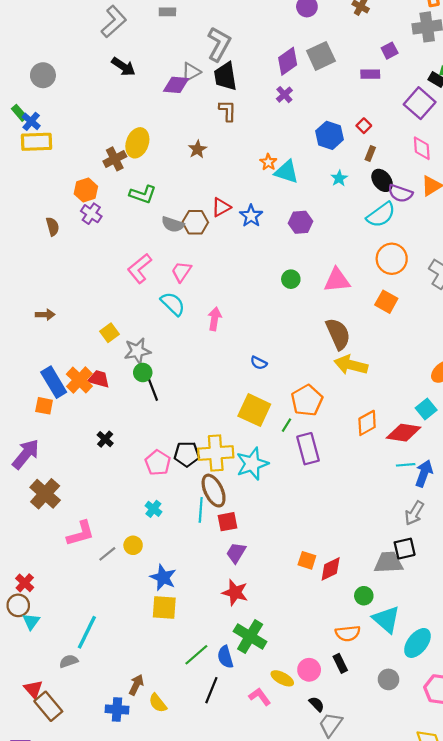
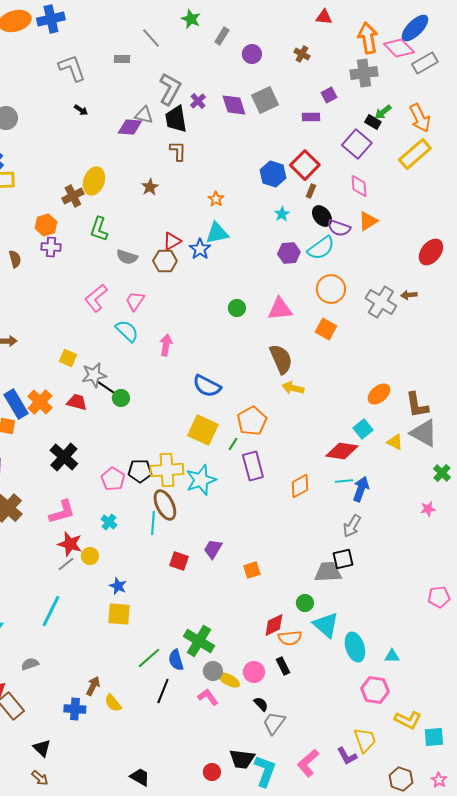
gray L-shape: (114, 22) -> (72, 68), turned -68
purple diamond: (288, 61) -> (234, 105), turned -72
black arrow: (123, 67) -> (81, 110), size x0.6
gray triangle: (191, 72) -> (144, 115), turned 42
purple cross: (284, 95) -> (198, 101), moved
red square: (364, 126) -> (305, 165), size x2.0
cyan triangle: (287, 172) -> (217, 233), moved, turned -30
green L-shape: (143, 194) -> (99, 229), turned 90
purple cross: (91, 214) -> (51, 247), turned -30
brown hexagon: (195, 222) -> (165, 261), moved
purple hexagon: (300, 222) -> (289, 253), moved
yellow square: (109, 333) -> (68, 358), turned -30
blue semicircle: (259, 363) -> (207, 386), size x1.8
yellow arrow: (351, 365) -> (293, 388), size x0.7
green circle: (143, 373) -> (121, 398), moved
red trapezoid: (99, 379) -> (77, 402), moved
black line: (152, 389) -> (107, 388), moved, turned -35
orange diamond: (367, 423) -> (300, 486), moved
black cross: (105, 439) -> (64, 457), size x1.8
red square: (228, 522) -> (179, 561), moved, turned 30
pink L-shape: (80, 533) -> (62, 512), moved
purple trapezoid: (236, 553) -> (213, 549), moved
orange square: (307, 560) -> (252, 570), turned -36
red diamond: (331, 569) -> (274, 625), moved
blue star: (163, 577) -> (118, 586), size x0.7
red star: (235, 593) -> (70, 544), moved
cyan line: (87, 632) -> (51, 611), moved
cyan ellipse: (417, 643) -> (355, 647), turned -56
gray circle: (389, 679) -> (213, 671), moved

